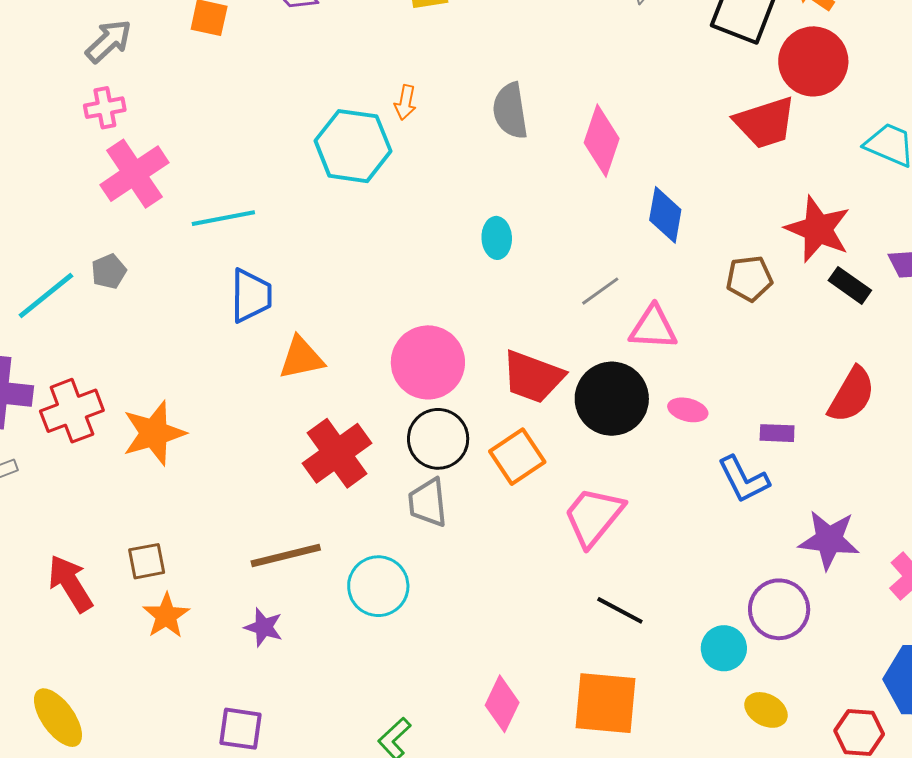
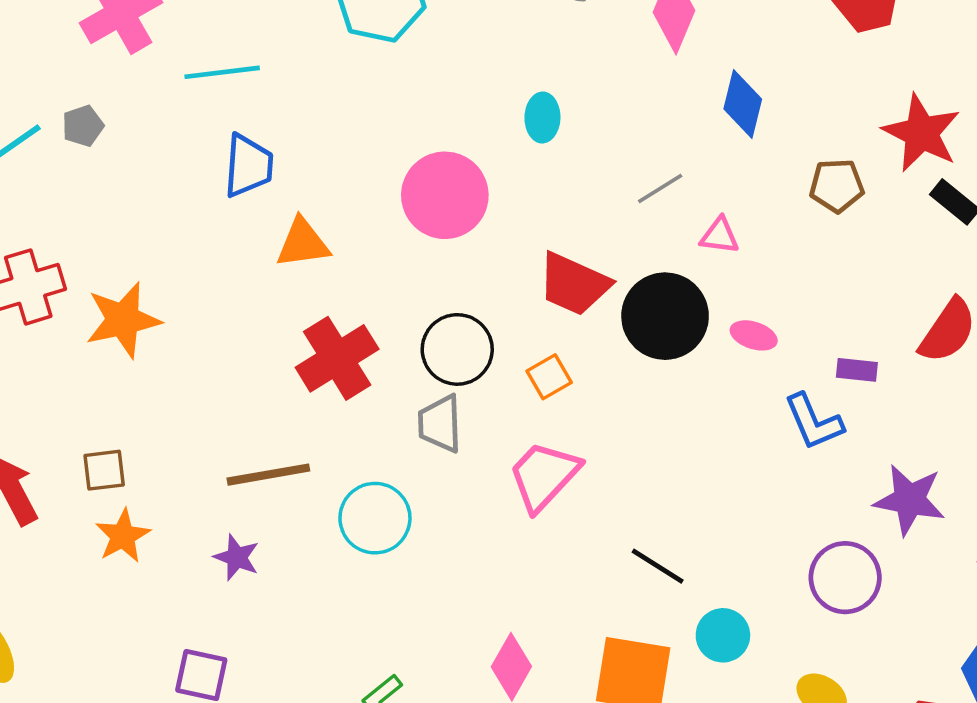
pink triangle: (653, 328) -> (720, 236), size x0.7
pink circle: (428, 362) -> (445, 195), moved
orange square: (517, 457) -> (549, 377), size x0.7
pink trapezoid: (594, 517) -> (544, 476), moved
cyan circle: (724, 648) -> (723, 635), moved

